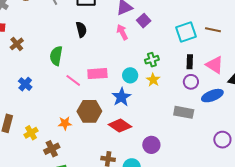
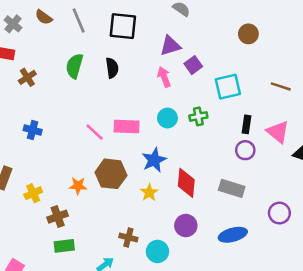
cyan square: (186, 32) -> (228, 87), moved
green semicircle: (56, 56) -> (74, 66), moved
cyan circle: (130, 75) -> (167, 118), moved
yellow star: (153, 80) -> (149, 193), moved
blue cross: (25, 84) -> (33, 130), turned -32
blue ellipse: (212, 96) -> (233, 235), moved
red diamond: (120, 126) -> (186, 183), moved, turned 55
purple circle: (222, 140) -> (279, 213), moved

